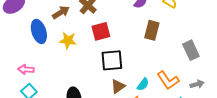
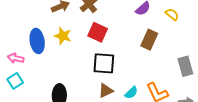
blue ellipse: (39, 31) -> (37, 41), moved
red square: (101, 31) -> (98, 32), turned 30

